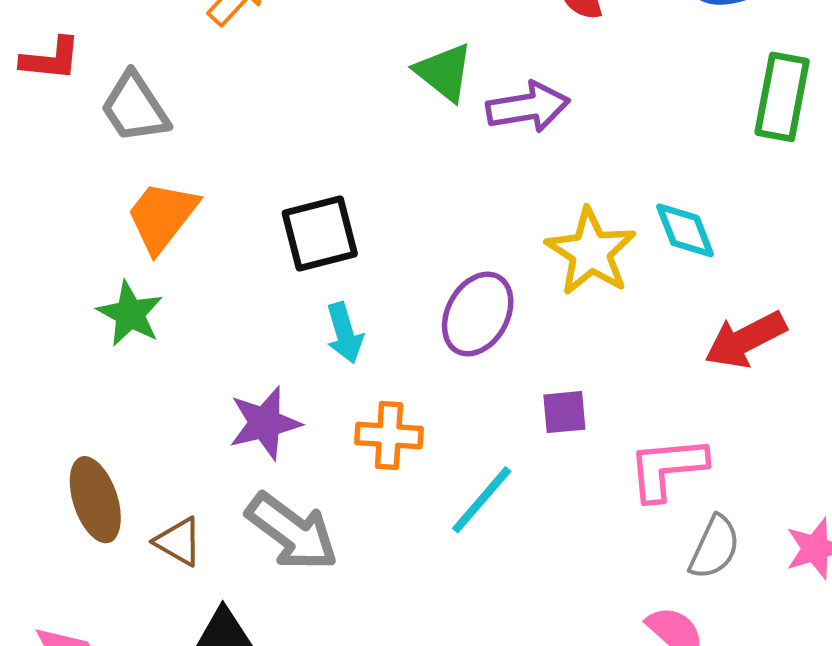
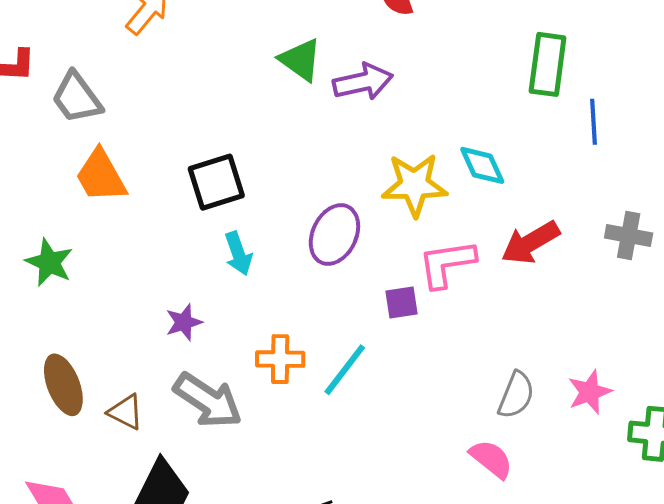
orange trapezoid: (162, 216) -> (101, 176), turned -64
yellow star: (591, 252) -> (414, 185), turned -30
green star: (130, 314) -> (49, 262), moved
purple star: (265, 423) -> (184, 322), size x0.7
orange cross: (389, 436) -> (280, 359), moved
pink L-shape: (667, 468) -> (447, 264), moved

